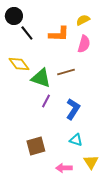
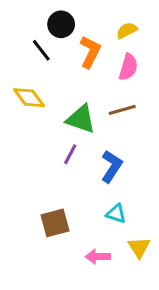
black circle: (14, 16) -> (61, 24), moved
orange L-shape: (59, 34) -> (90, 52), turned -65
brown line: (66, 72) -> (122, 110), moved
green triangle: (41, 78) -> (81, 119), moved

